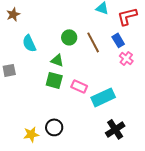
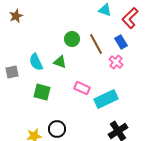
red L-shape: (127, 16) -> (130, 18), turned -30
cyan semicircle: (29, 43) -> (36, 62), moved
pink cross: (126, 58) -> (116, 62), moved
green square: (54, 80) -> (42, 92), moved

